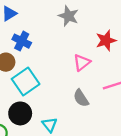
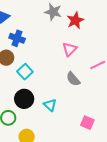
red star: (106, 40) -> (75, 20), moved
cyan square: (26, 82) -> (25, 72), size x0.7

